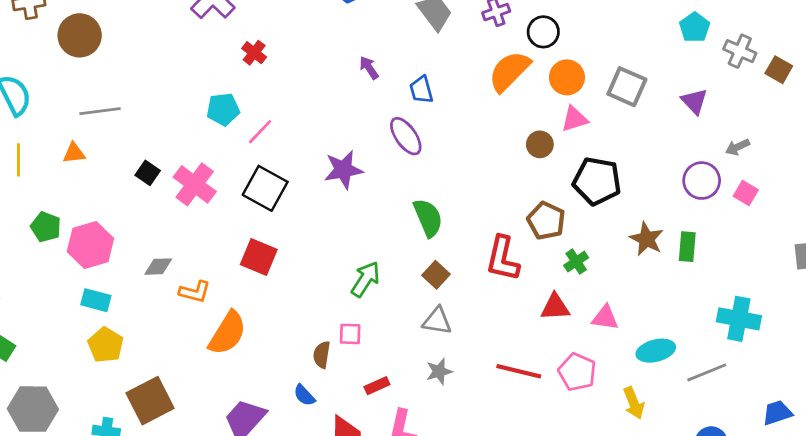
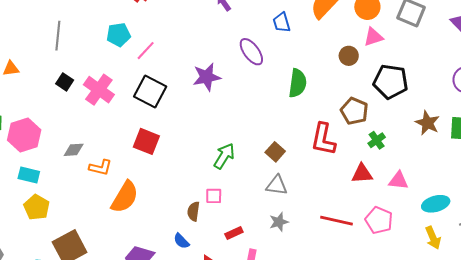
blue trapezoid: (421, 90) -> (282, 22), moved
gray line: (100, 111) -> (58, 36), moved, turned -76
green semicircle: (428, 218) -> (298, 83), moved, turned 32
yellow arrow: (634, 403) -> (433, 238), moved

